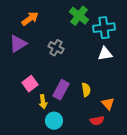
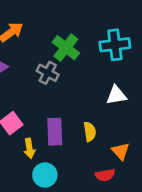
green cross: (79, 16) -> (66, 48), moved
white triangle: (105, 54) -> (116, 95), moved
purple rectangle: (61, 90) -> (55, 132), turned -30

